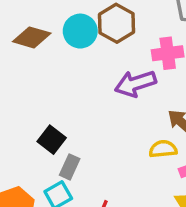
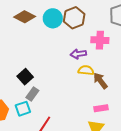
purple arrow: (135, 84) -> (78, 54), size x0.7
yellow semicircle: (163, 149) -> (86, 70), moved

